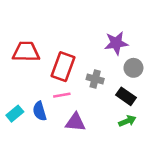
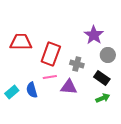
purple star: (116, 43) -> (94, 35), turned -30
purple triangle: (75, 122) -> (69, 87), moved

